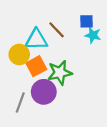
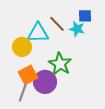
cyan star: (93, 35) -> (77, 29), moved
orange square: (36, 66) -> (28, 75), moved
green star: (60, 73) -> (60, 64), turned -30

